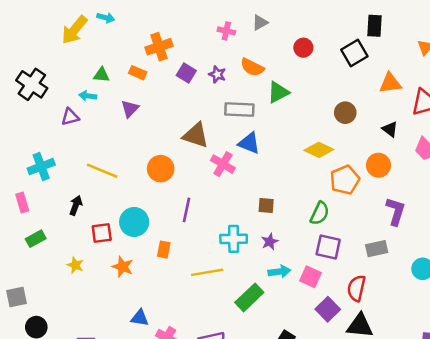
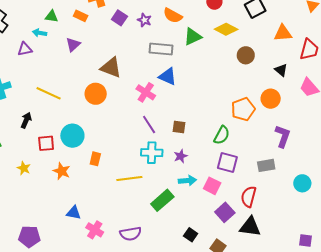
brown triangle: (196, 135) -> (111, 67), moved
yellow diamond: (319, 150) -> (226, 29), moved
purple line: (186, 210) -> (149, 124), moved, turned -48

